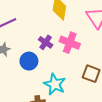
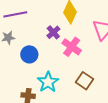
purple cross: (46, 42) -> (53, 32), moved

